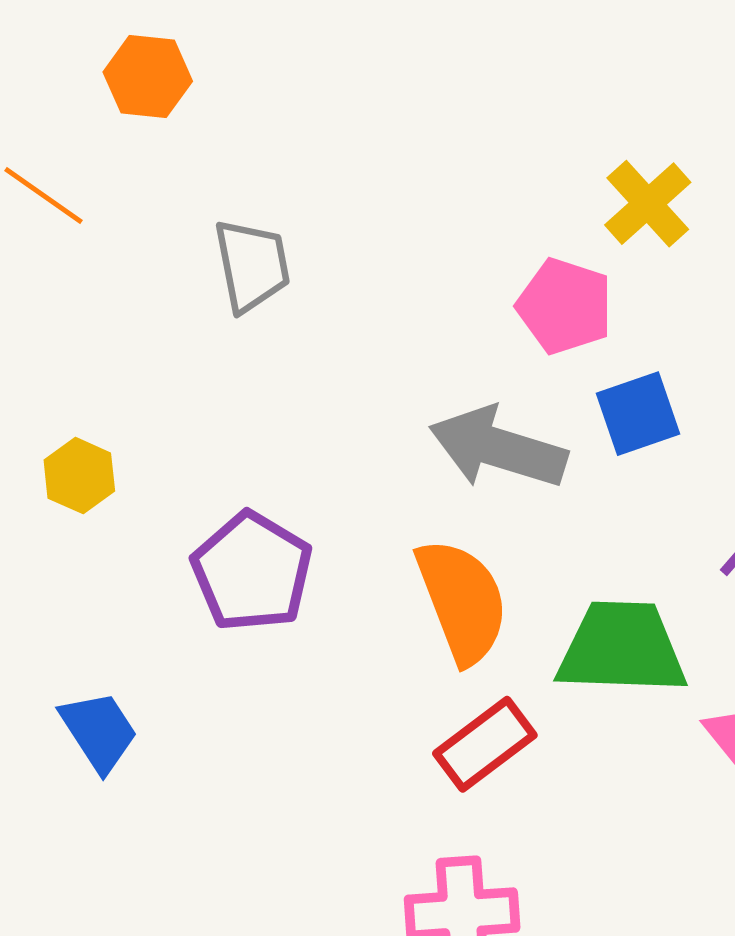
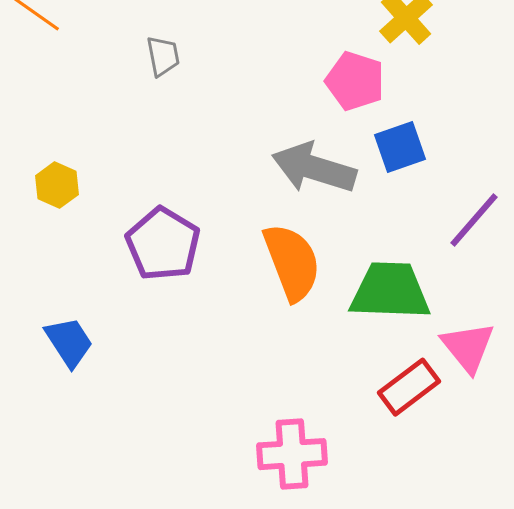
gray trapezoid: (252, 265) -> (163, 56), size x0.7
red rectangle: (485, 744) -> (409, 387), moved

